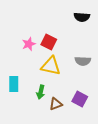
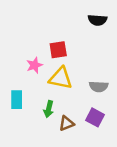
red square: (49, 42) -> (58, 50), turned -35
pink star: (29, 44) -> (34, 65), moved
gray semicircle: (83, 61) -> (99, 87), moved

